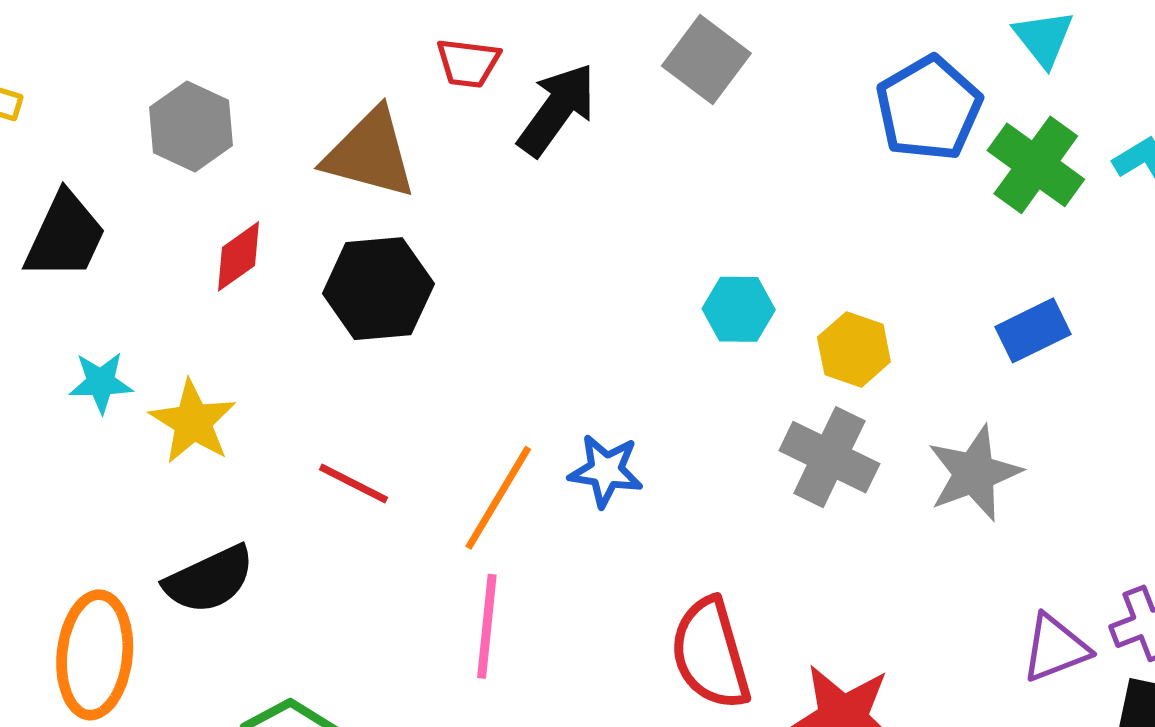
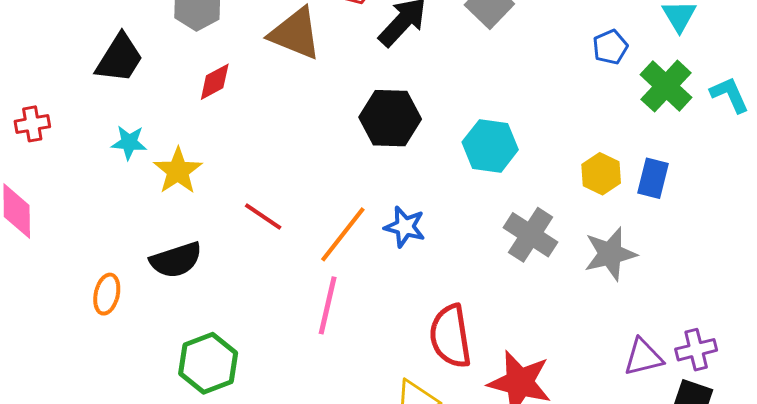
blue pentagon: (929, 108) -> (610, 47), size x0.6
black hexagon: (378, 289) -> (390, 118), moved
cyan hexagon: (739, 309) -> (490, 146), size x1.4
blue rectangle: (1033, 330) -> (653, 178), turned -57
yellow hexagon: (854, 349) -> (601, 174), moved
orange ellipse: (95, 655) -> (107, 294), size x0.6

